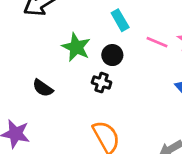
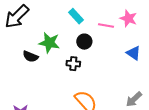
black circle: (112, 55) -> (84, 42), moved
black semicircle: (43, 88) -> (30, 56), moved

